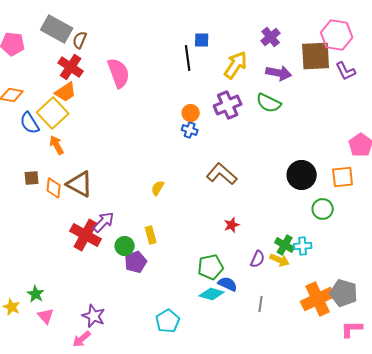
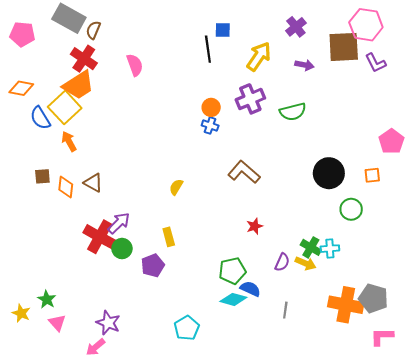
pink semicircle: (119, 73) -> (135, 65), size x0.7
purple arrow: (279, 73) -> (304, 65), size x0.7
orange trapezoid: (66, 92) -> (78, 85), size x1.4
green semicircle: (269, 103) -> (293, 112), moved, turned -40
orange square: (343, 177) -> (372, 175), size x0.7
brown triangle: (80, 184) -> (93, 183), size x0.7
green circle: (125, 246) -> (122, 249), moved
orange cross: (318, 299) -> (346, 305), turned 36

